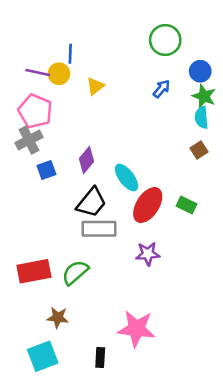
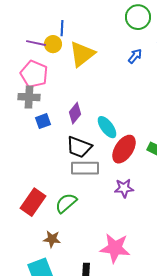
yellow triangle: (95, 86) -> (82, 54), size x1.8
gray cross: (29, 140) -> (29, 97), turned 30
black trapezoid: (91, 202) -> (79, 147), turned 72
red rectangle: (34, 271) -> (33, 202), turned -44

